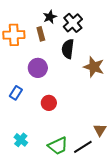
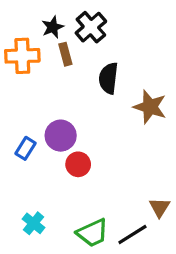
black star: (50, 17) -> (53, 27), moved
black cross: (73, 23) -> (91, 27), moved
purple circle: (38, 68) -> (61, 136), moved

